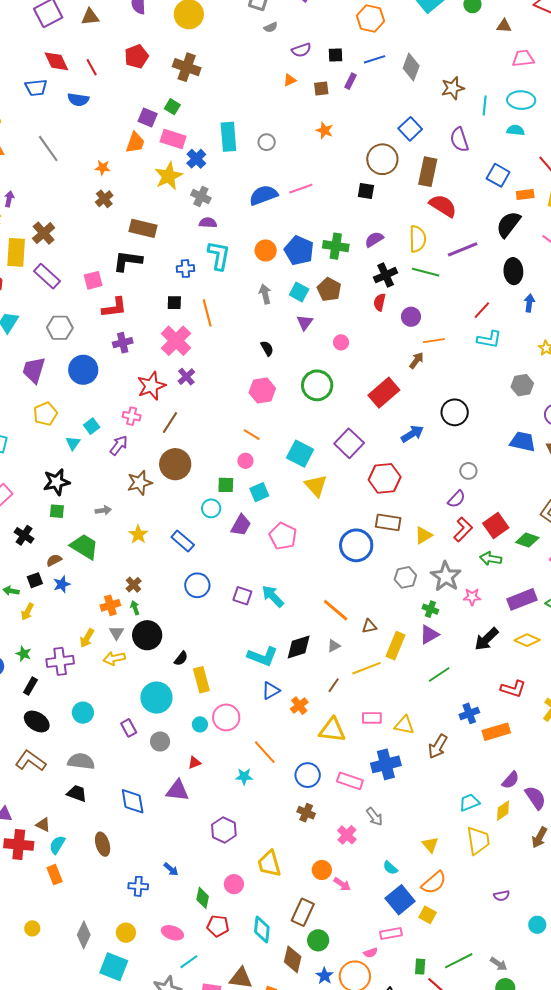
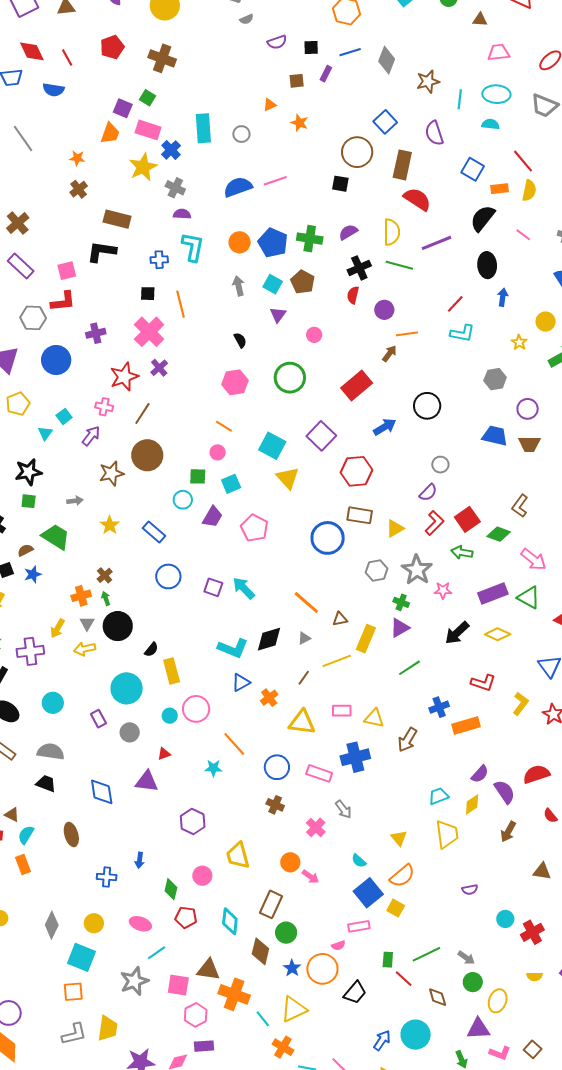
orange triangle: (290, 80) -> (270, 105), moved
red L-shape: (114, 307) -> (63, 301), moved
blue arrow: (171, 869) -> (140, 860), turned 56

